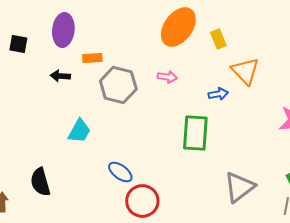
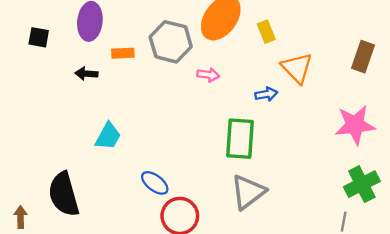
gray hexagon: (118, 85) -> (171, 42), moved
black semicircle: (40, 182) -> (64, 194), size x1.4
gray triangle: (239, 187) -> (248, 192), moved

